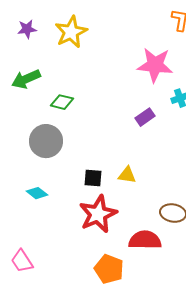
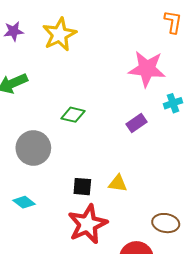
green diamond: (62, 102) -> (73, 115), moved

